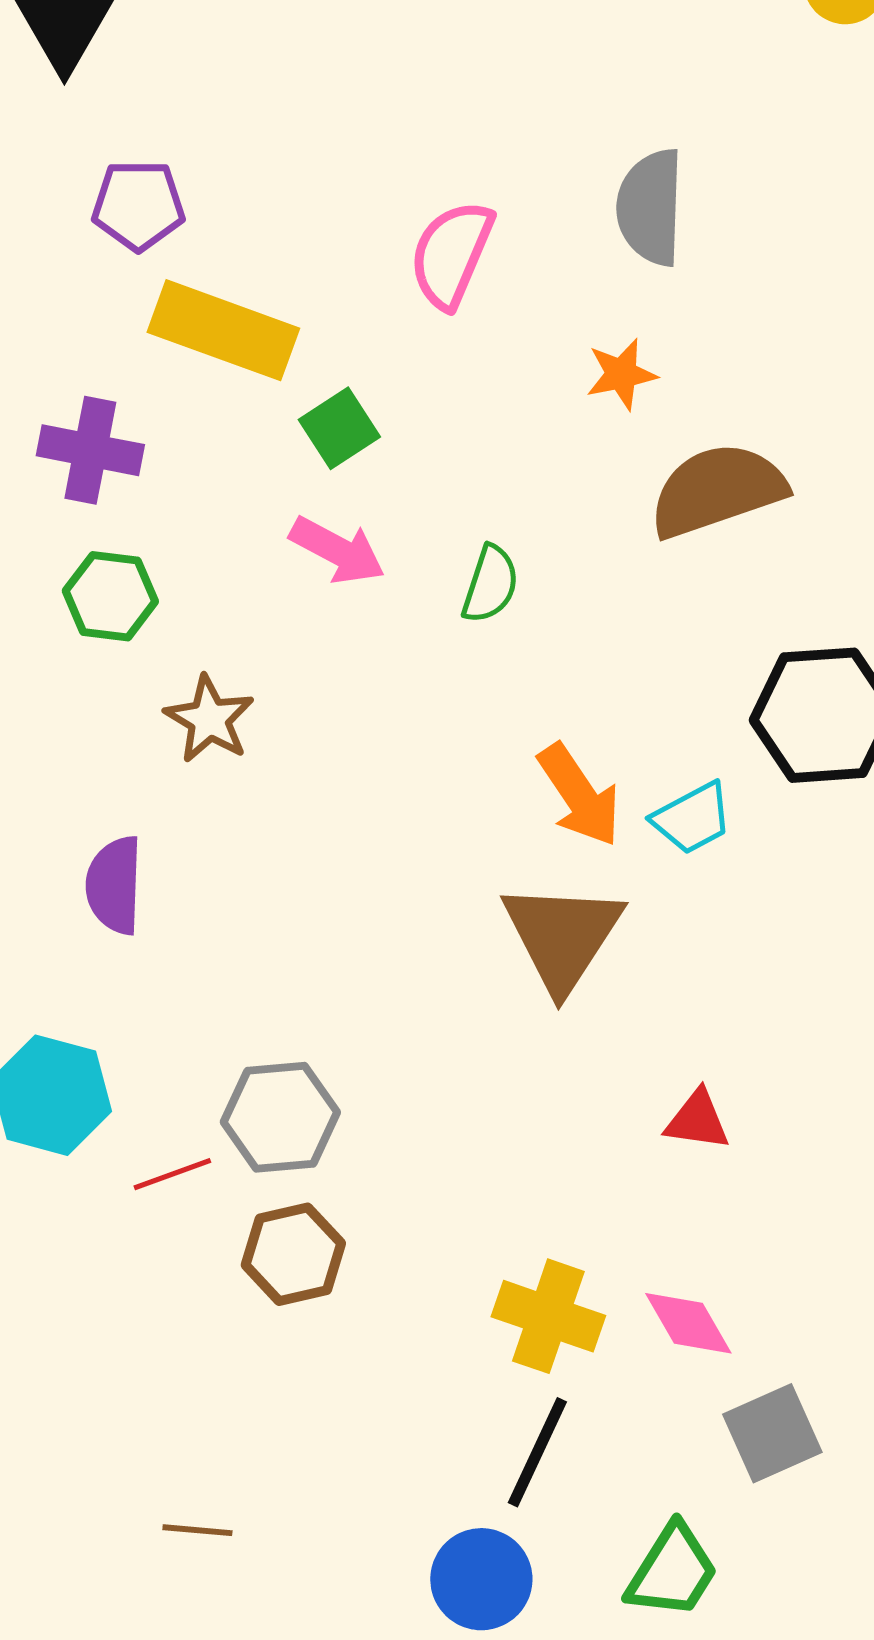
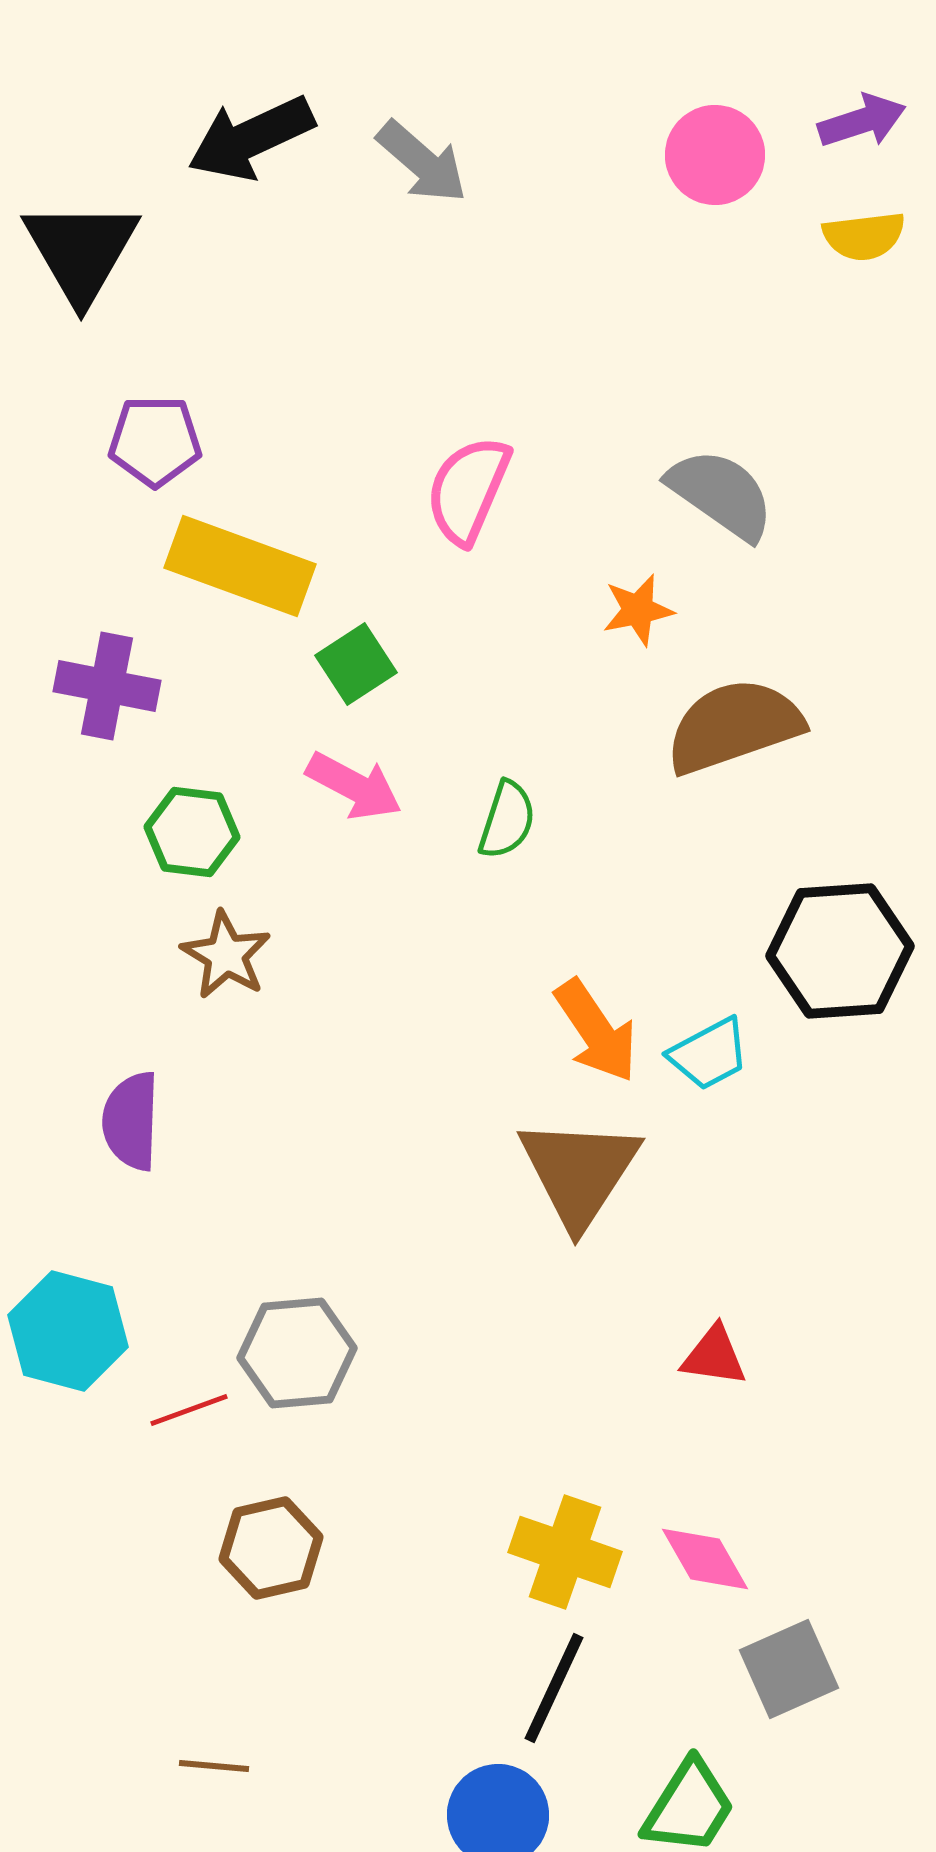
gray semicircle: (650, 207) -> (721, 494), moved, turned 123
green hexagon: (110, 596) -> (192, 832), moved
brown hexagon: (293, 1254) -> (271, 1548), moved

